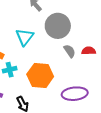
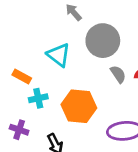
cyan triangle: (25, 37) -> (59, 55), turned -30

